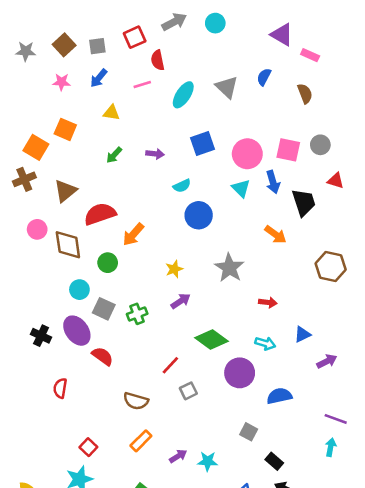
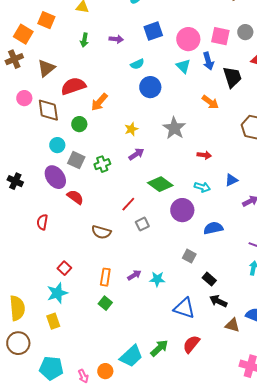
green arrow: (114, 155) -> (84, 40), turned -32
black cross: (41, 336) -> (15, 181), moved
orange rectangle: (141, 441) -> (105, 277), moved, turned -36

